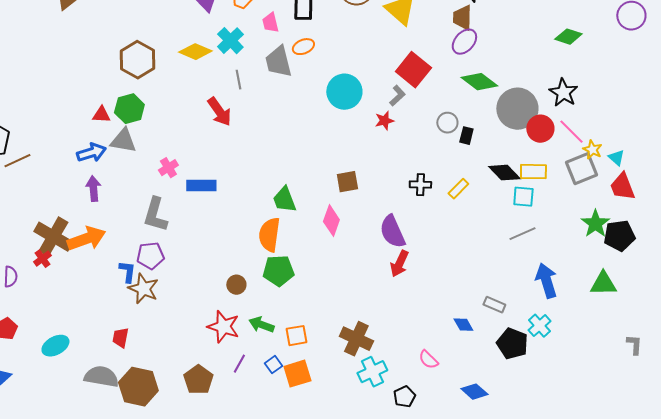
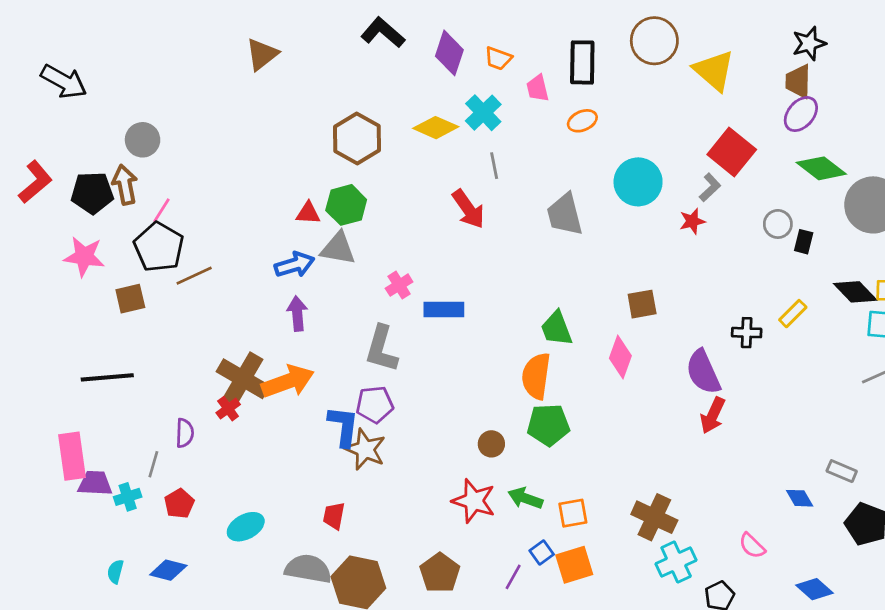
gray trapezoid: (278, 62) -> (565, 214), moved
black cross: (420, 185) -> (747, 333), moved
blue L-shape: (127, 272) -> (343, 426), size x1.4
purple line: (239, 364) -> (513, 577), moved

